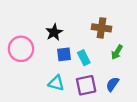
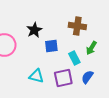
blue square: (64, 54) -> (51, 46), moved
cyan rectangle: (84, 58) -> (74, 58), moved

